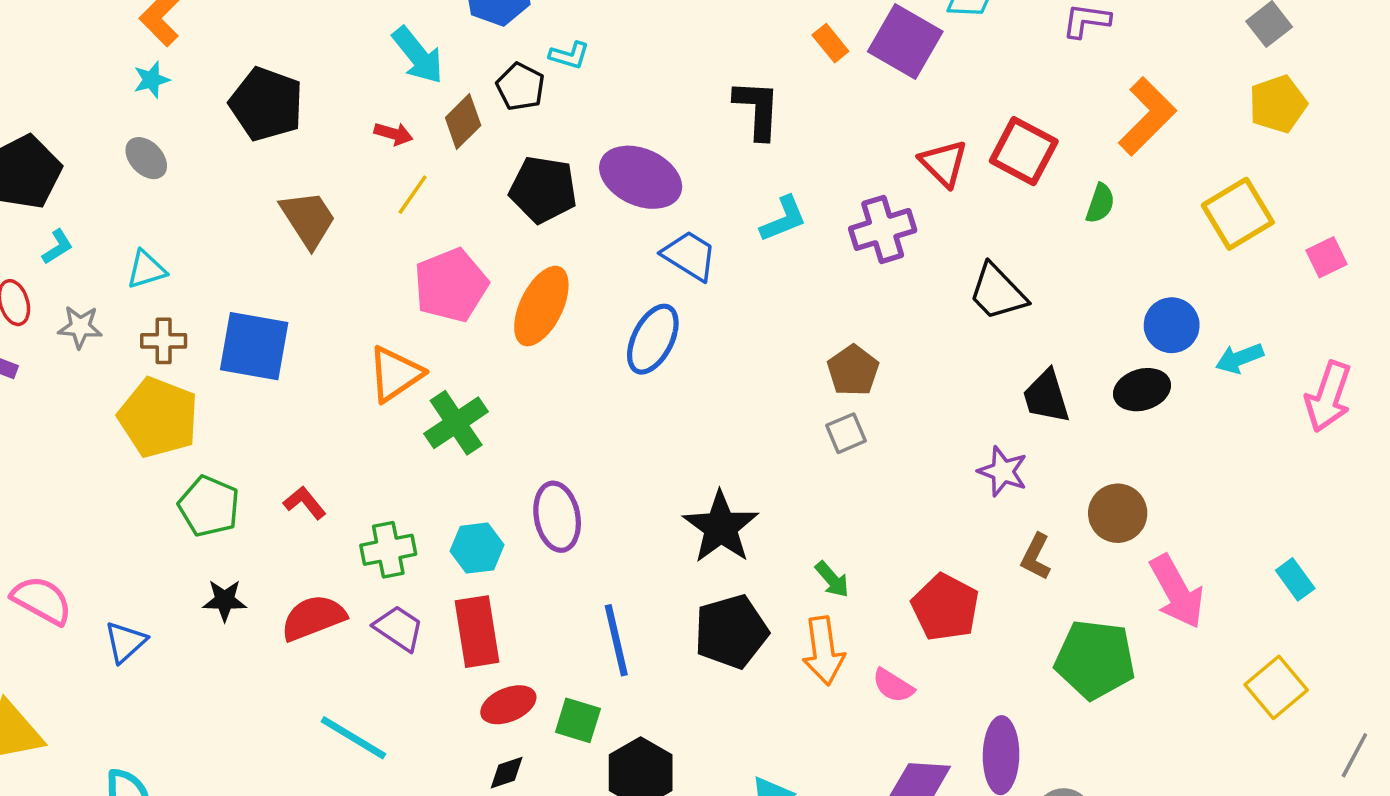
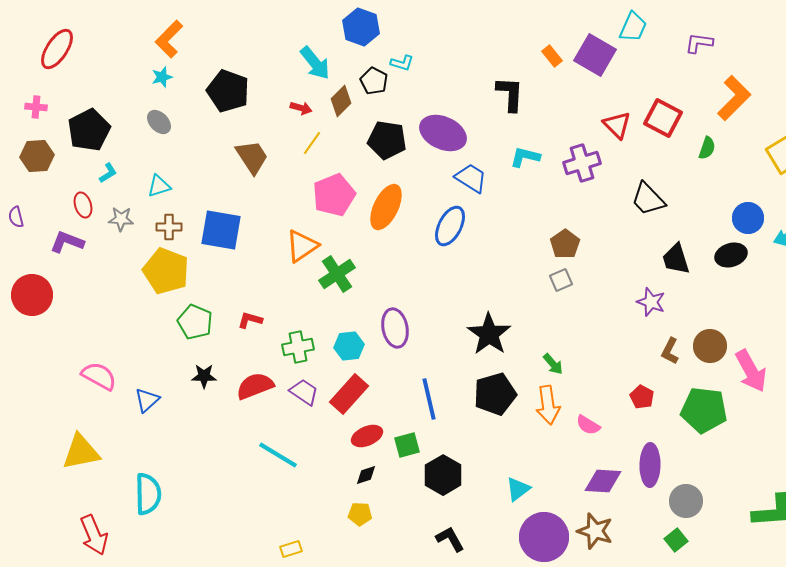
cyan L-shape: (783, 219) -> (525, 157), turned -144
red L-shape: (305, 503) -> (250, 320), turned -35
brown circle: (1118, 513) -> (710, 346), moved
red pentagon: (945, 607) -> (642, 397), moved, size x0.6
red rectangle: (477, 632) -> (349, 394), turned 51
green square: (578, 720) -> (407, 445), turned -32

